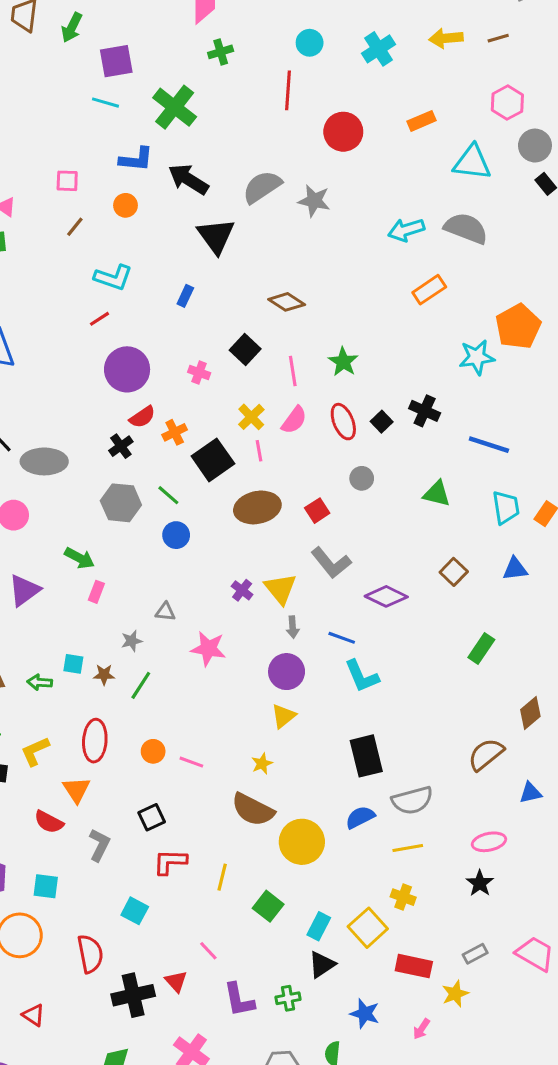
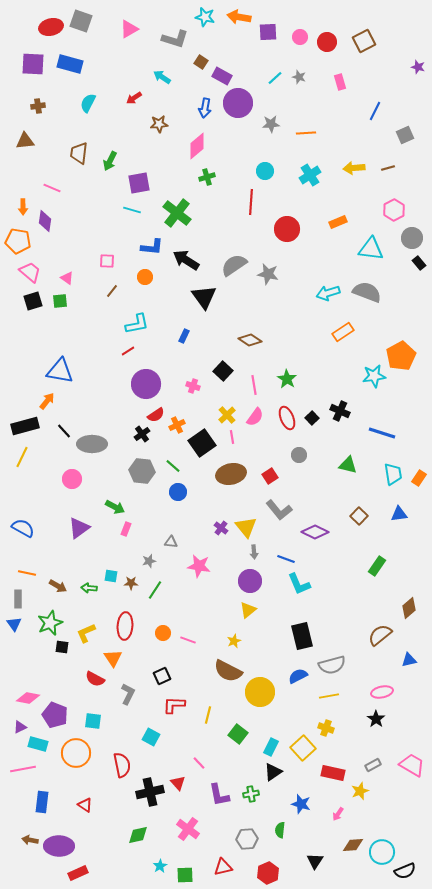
cyan L-shape: (113, 277) -> (137, 324), turned -30

